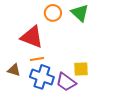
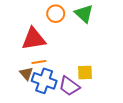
red triangle: (32, 37) -> (34, 39), turned -30
brown triangle: (14, 70) -> (26, 74), moved, turned 32

